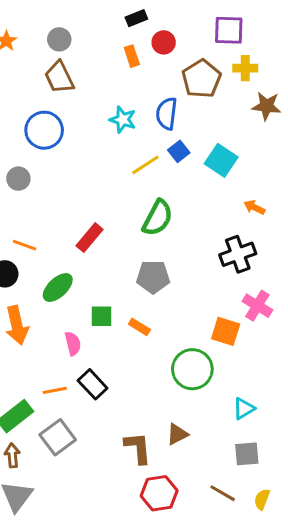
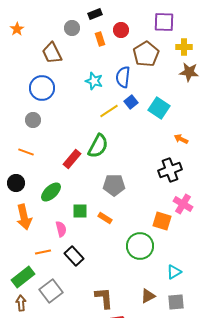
black rectangle: (136, 18) -> (95, 14), moved
gray circle: (59, 39) -> (72, 28), moved
yellow cross: (245, 68) -> (184, 47), moved
gray circle: (18, 179) -> (33, 120), moved
green semicircle: (158, 218) -> (98, 146), moved
orange line: (24, 245) -> (26, 152), moved
orange line: (55, 390) -> (43, 252), moved
brown triangle: (177, 434) -> (148, 296), moved

